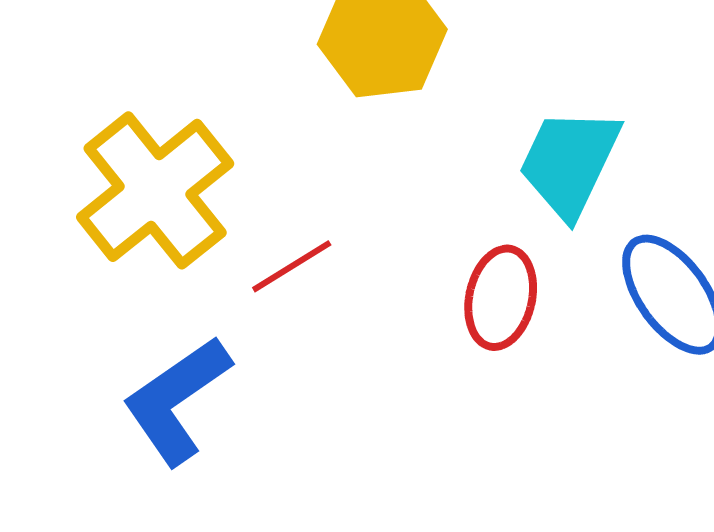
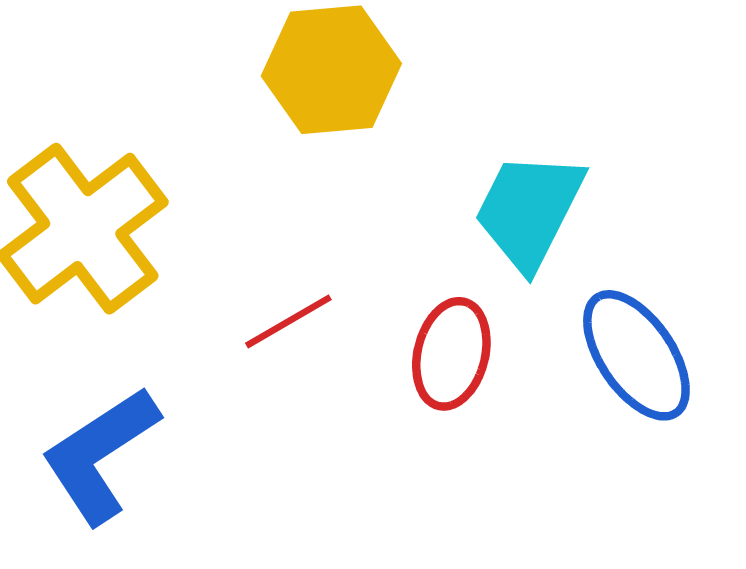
red line: (292, 266) -> (288, 321), moved

